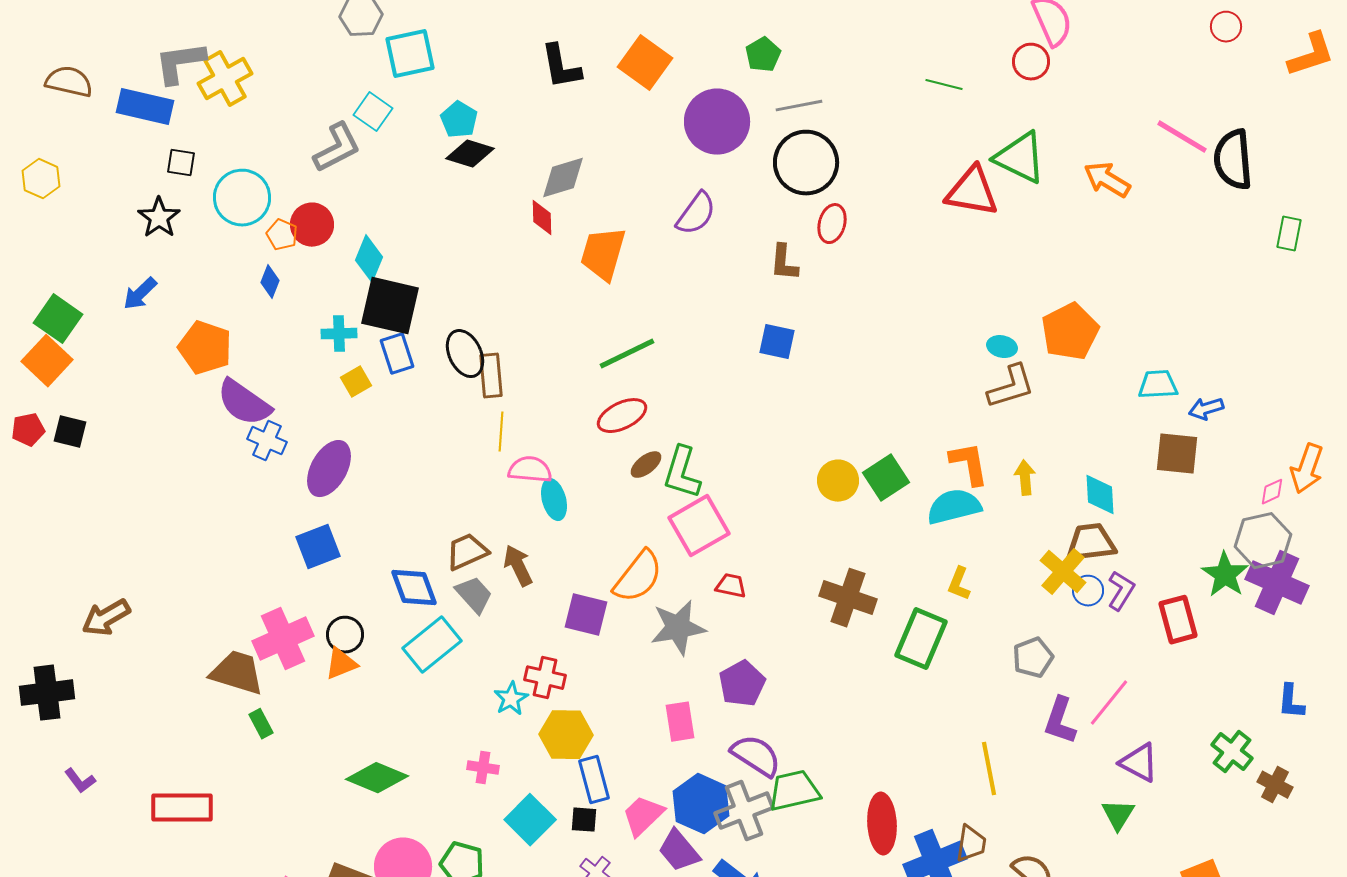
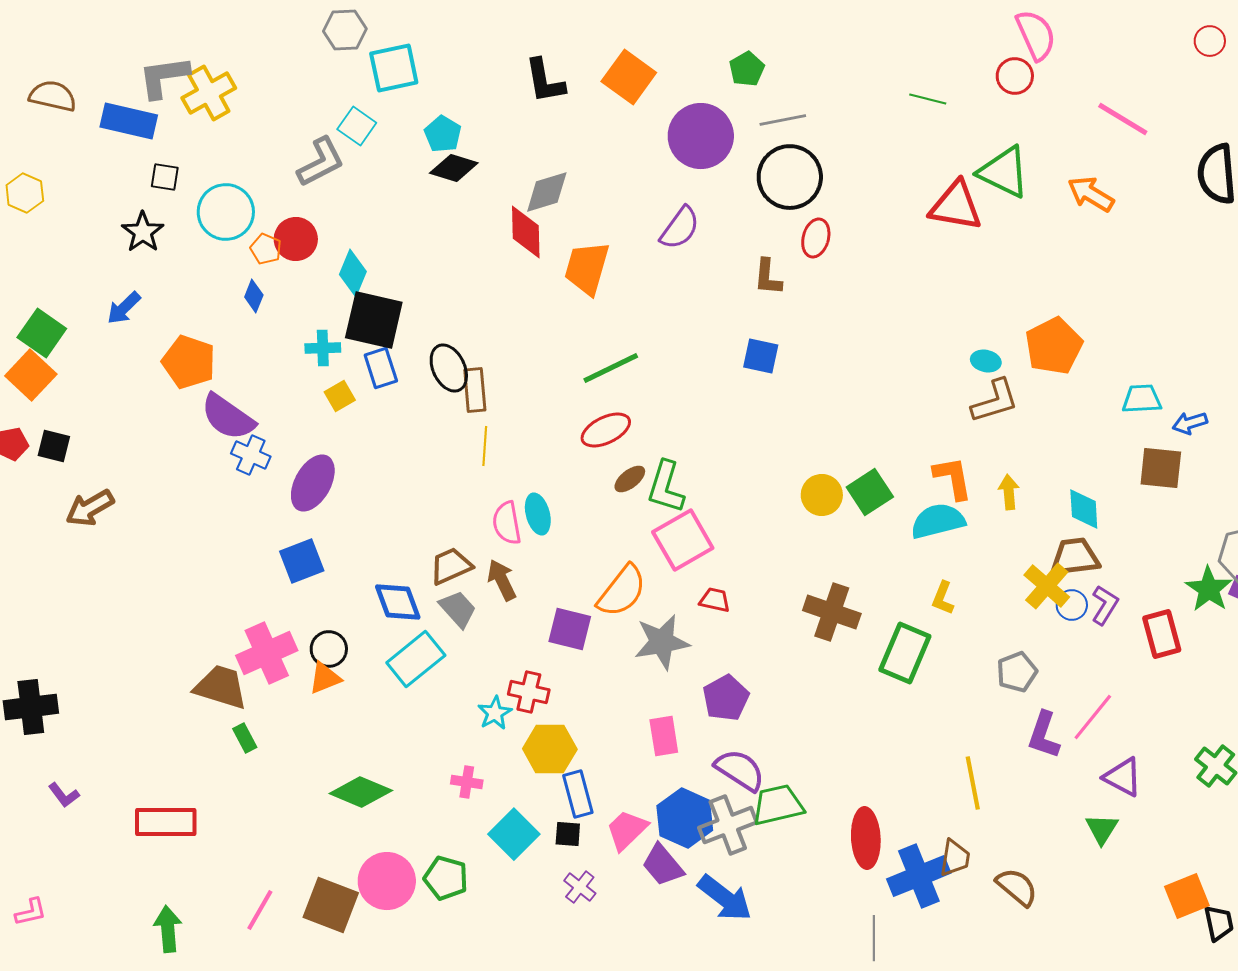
pink line: (1182, 137) -> (1123, 119), moved
red diamond: (542, 218) -> (526, 232), size x1.5
pink semicircle: (530, 470) -> (507, 523), moved, turned -105
brown arrow: (106, 618) -> (90, 508), moved

